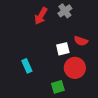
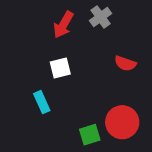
white square: (63, 49) -> (60, 68), moved
red circle: (75, 68) -> (122, 122), moved

